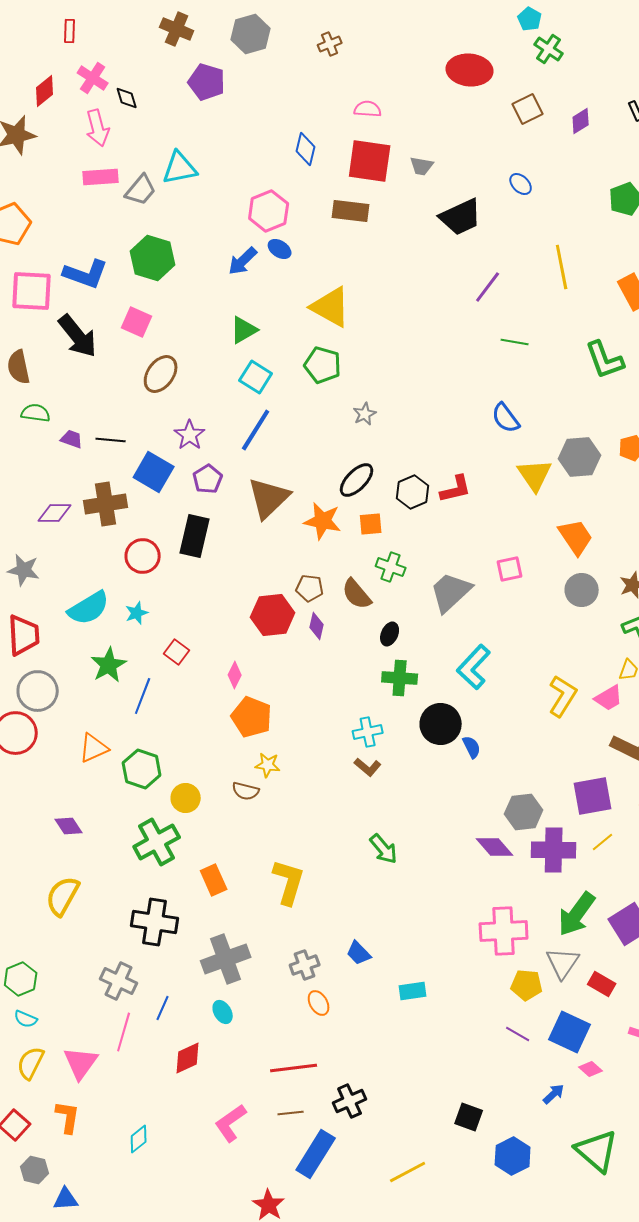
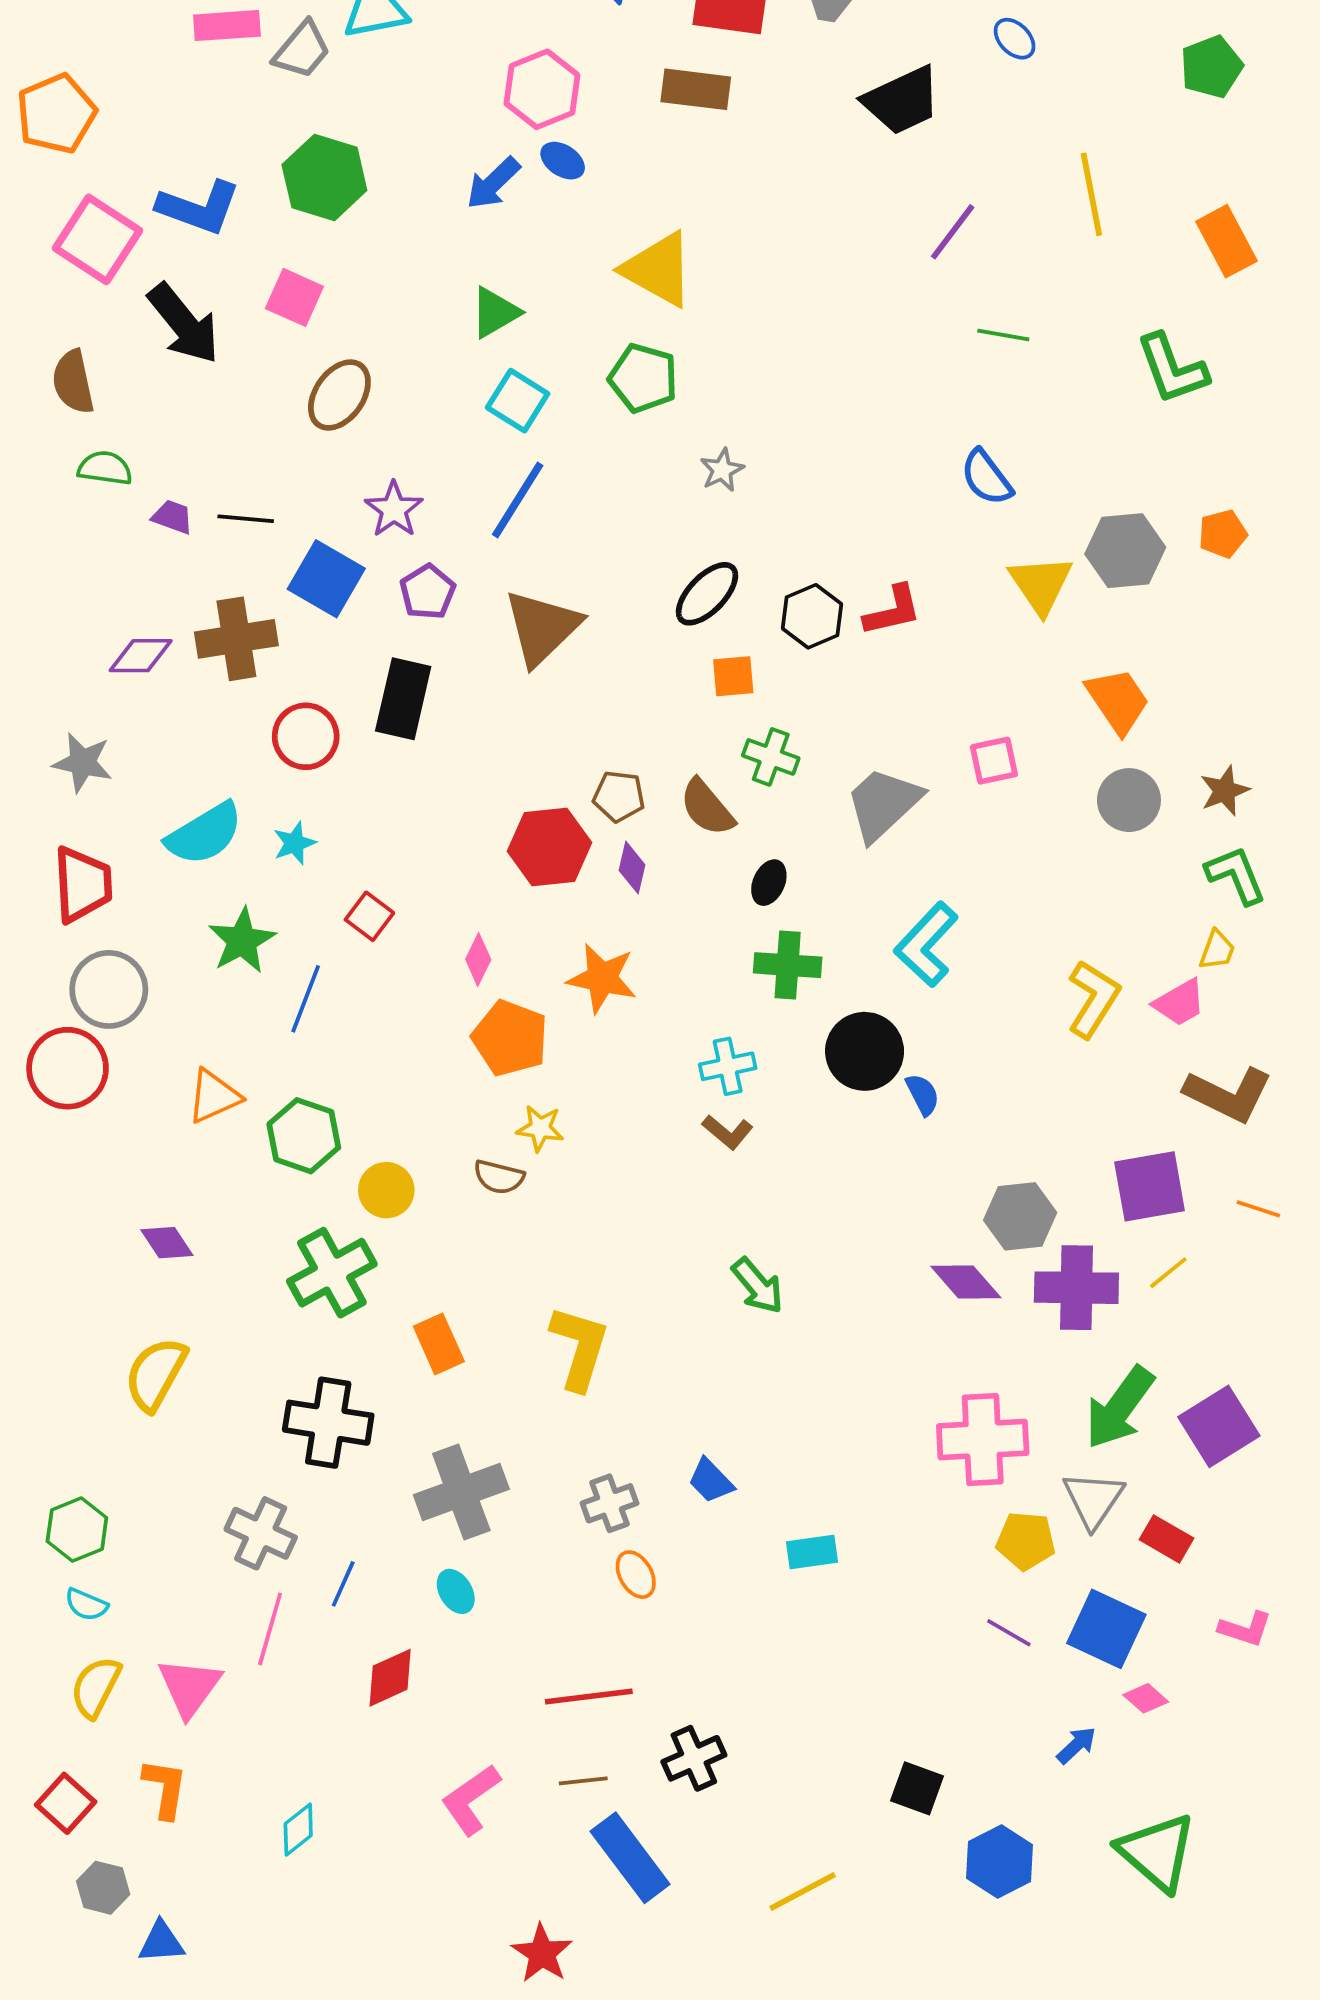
pink square: (32, 291) -> (98, 239), turned 30
orange star: (323, 521) -> (602, 978), moved
blue rectangle: (316, 1154) -> (630, 1858), turned -69

